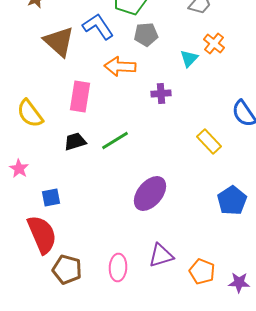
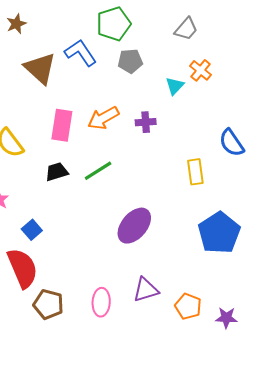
orange arrow: (120, 66) -> (103, 118), moved, turned -32
yellow rectangle: (209, 142) -> (195, 172), turned 35
blue square: (51, 198) -> (32, 230), turned -30
blue pentagon: (232, 200) -> (219, 233), size x1.4

